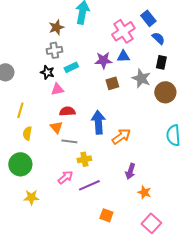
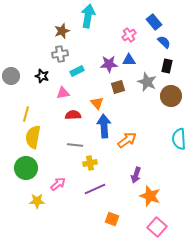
pink cross: (123, 31) -> (129, 35), size x0.6
black star: (47, 72) -> (42, 76), moved
orange triangle: (56, 127) -> (97, 103), moved
yellow semicircle: (27, 133) -> (33, 137), size x1.6
pink arrow: (65, 177) -> (58, 184), moved
orange star: (144, 192) -> (150, 196), size x1.5

